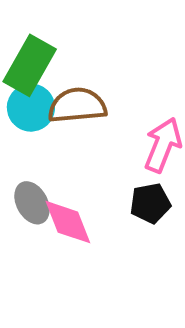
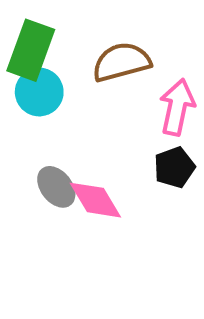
brown semicircle: (77, 105) -> (122, 62), moved

